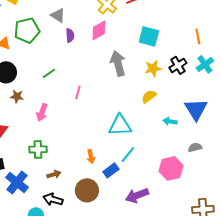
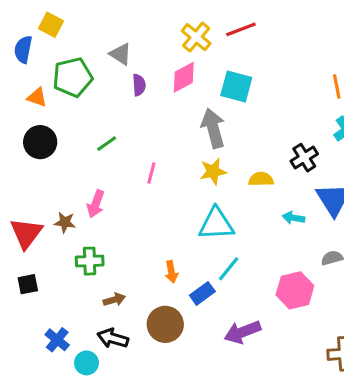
cyan square: (149, 36) -> (236, 86), moved
black cross: (178, 65) -> (304, 158), moved
yellow star: (153, 68) -> (213, 171), moved
brown star: (17, 96) -> (65, 222), moved
yellow semicircle: (149, 96) -> (261, 179), turned 35
blue cross: (17, 182) -> (57, 340), moved, size x0.7

